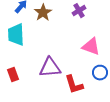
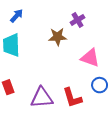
brown star: (43, 13) -> (58, 37), moved, turned 30
purple triangle: (50, 68) -> (42, 98), moved

